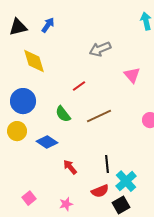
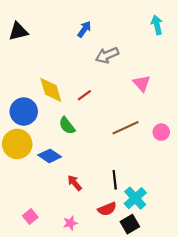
blue arrow: (48, 25) -> (84, 29), moved
yellow diamond: (34, 61) -> (51, 90), moved
brown line: (99, 116) -> (125, 128), moved
yellow circle: (17, 131) -> (17, 144), size x1.4

